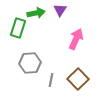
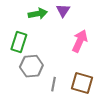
green rectangle: (18, 28) -> (19, 42), moved
brown square: (78, 79) -> (82, 83), turned -30

